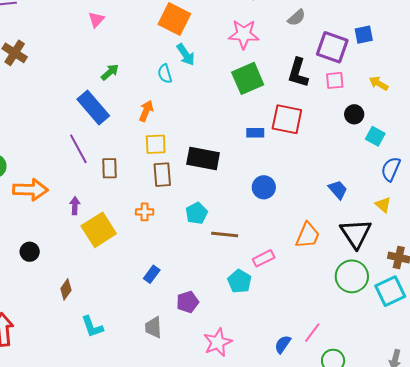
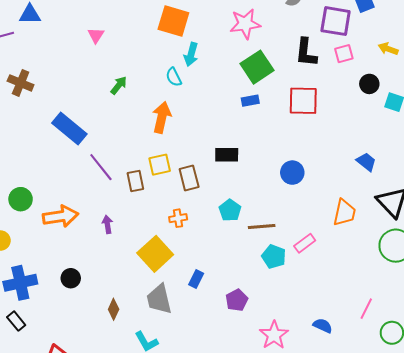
cyan arrow: (186, 55) -> (191, 54), turned 60
blue rectangle: (93, 107) -> (69, 129), moved
orange arrow: (146, 111) -> (162, 117), size x1.4
blue rectangle: (255, 133) -> (250, 101), moved
yellow square: (156, 144) -> (160, 165), moved
black rectangle: (203, 158) -> (227, 155), size x0.7
yellow square: (99, 230) -> (155, 254), moved
cyan pentagon: (240, 281) -> (274, 257), moved
gray trapezoid: (153, 327) -> (159, 299), moved, size x1.4
blue semicircle: (283, 344) -> (323, 326), moved, turned 90

